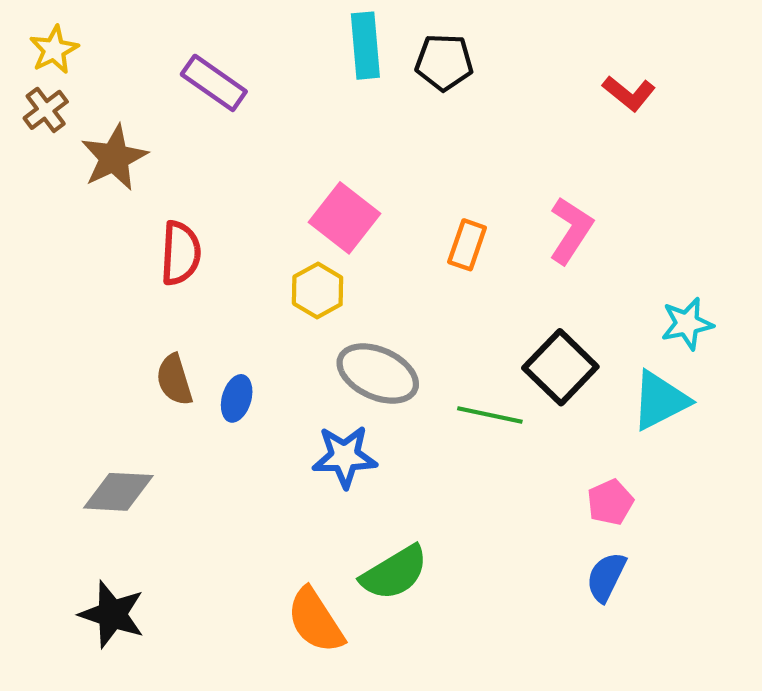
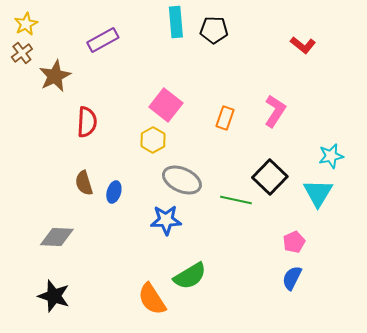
purple rectangle: (214, 83) -> (103, 40), turned -64
cyan triangle: (660, 401) -> (318, 193), turned -32

